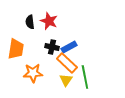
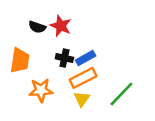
black semicircle: (30, 22) -> (37, 27), turned -64
orange rectangle: (67, 63) -> (83, 78), turned -70
green line: (85, 77) -> (121, 94), moved, turned 55

